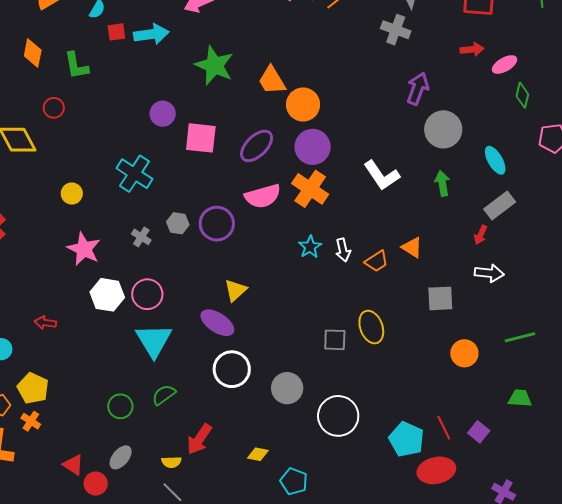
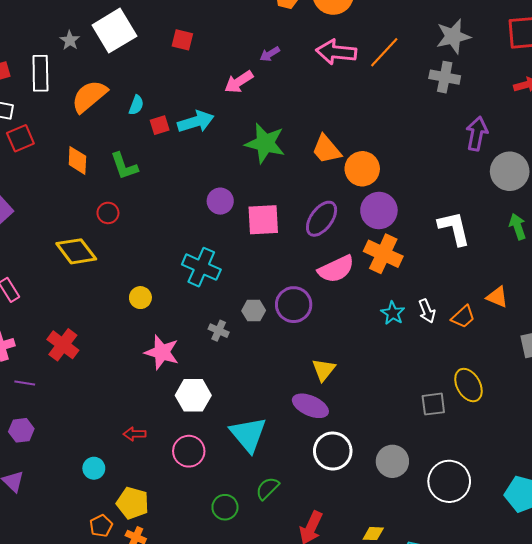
white L-shape: (382, 175) -> (454, 228), turned -150
pink circle: (147, 294) -> (189, 451), moved

